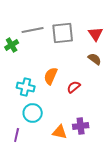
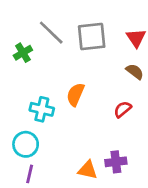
gray line: (33, 30) -> (51, 33), turned 55
red semicircle: (74, 87) -> (123, 109), moved
cyan circle: (33, 113) -> (26, 144), moved

